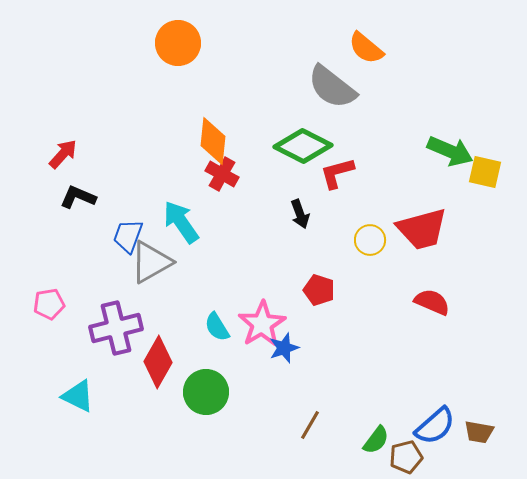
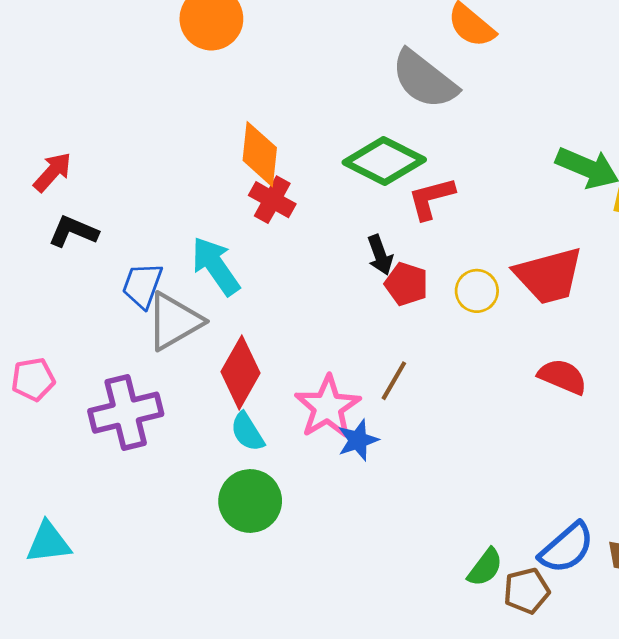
red pentagon: (319, 290) -> (406, 284), moved
cyan semicircle: (217, 327) -> (247, 432), moved
red diamond: (158, 362) -> (240, 372), moved
cyan triangle: (78, 396) -> (48, 542), moved, turned -33
brown line: (310, 425) -> (394, 381), moved

